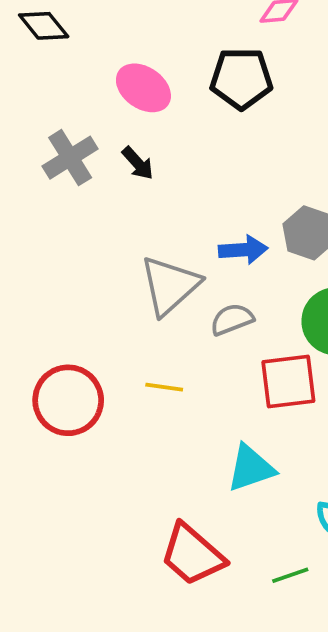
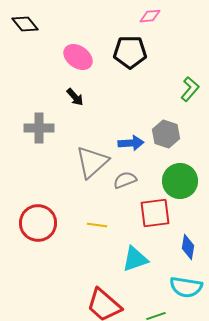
gray cross: (70, 158) -> (39, 128), moved, turned 32
yellow line: (164, 387) -> (97, 225), moved

